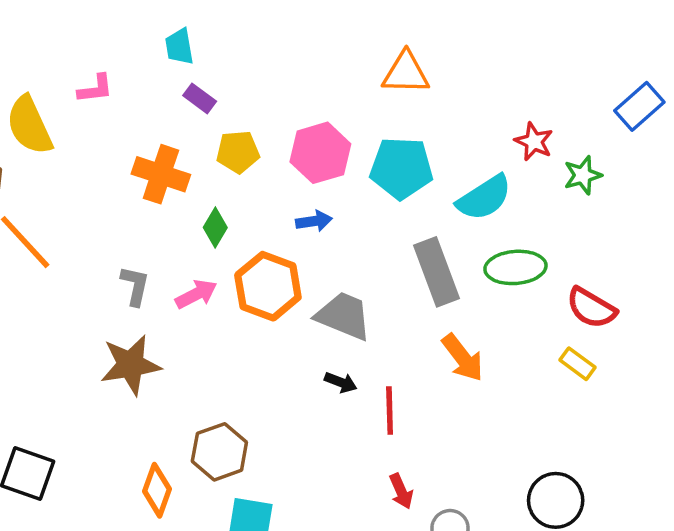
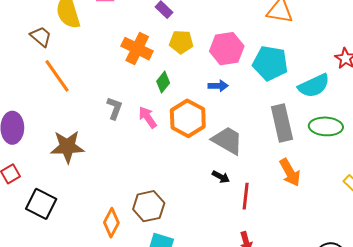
pink arrow: (196, 294) -> (148, 117), turned -105
brown star: (131, 365) -> (67, 147), moved

